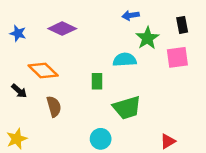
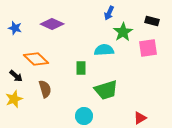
blue arrow: (131, 15) -> (109, 13), turned -56
black rectangle: (182, 25) -> (152, 21), turned -64
yellow star: (17, 139) -> (14, 99), moved

